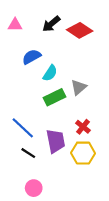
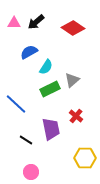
black arrow: (51, 24) -> (36, 22), moved
blue line: (23, 128) -> (16, 104), moved
yellow hexagon: (83, 153) -> (85, 158), moved

